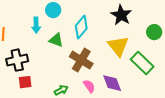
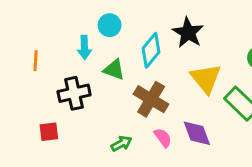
black star: (121, 15) -> (188, 33), moved
black cross: (17, 60) -> (74, 93), moved
red square: (25, 82) -> (49, 132), moved

